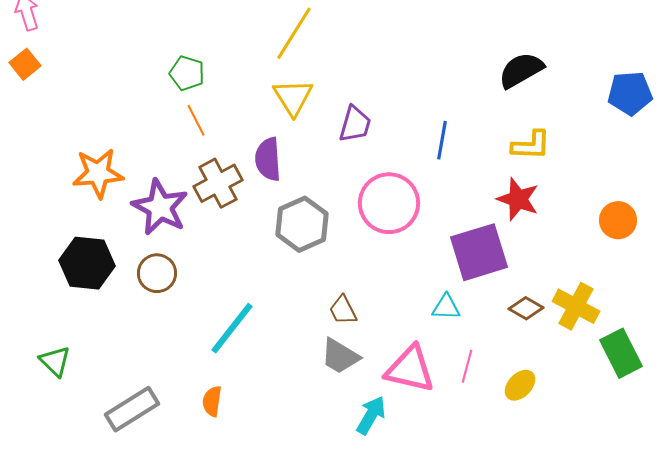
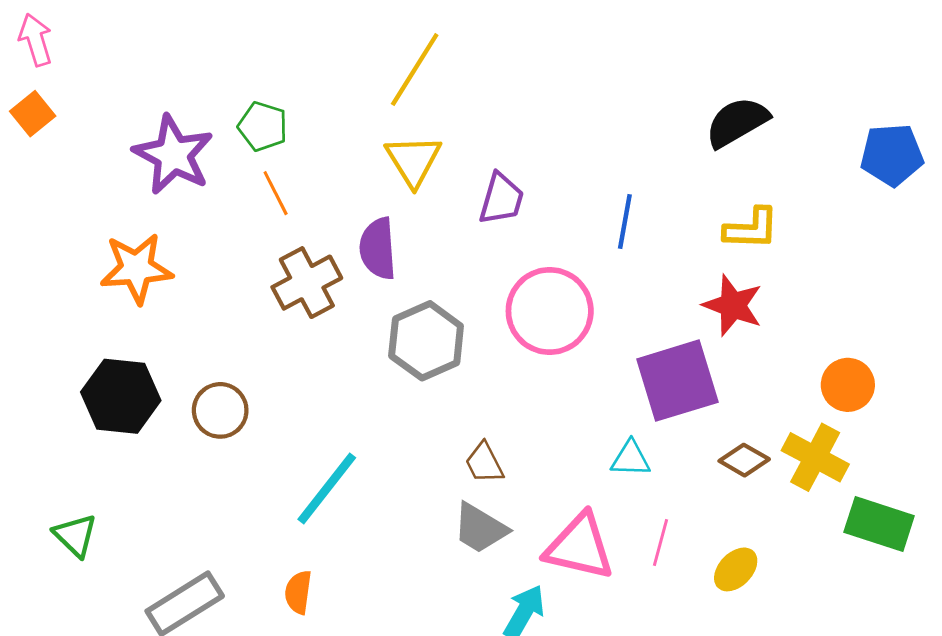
purple star: (160, 207) -> (173, 155), moved
orange circle: (618, 220) -> (848, 385), moved
green rectangle: (621, 353) -> (879, 524), turned -45

